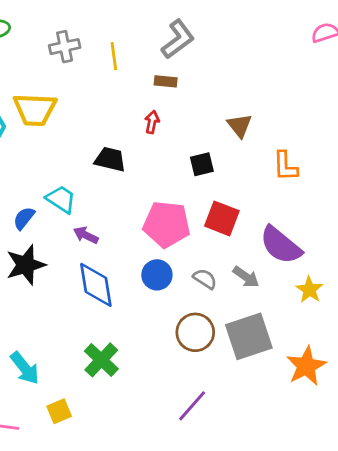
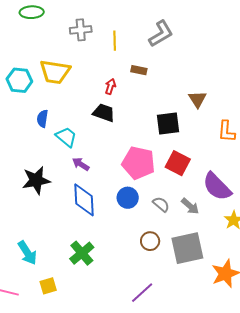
brown rectangle: (166, 81) -> (139, 70), moved
red arrow: (152, 122) -> (110, 86), moved
black square: (202, 164) -> (168, 123), size x1.4
blue semicircle: (24, 218) -> (42, 119), moved, turned -36
brown circle: (195, 332) -> (150, 241), size x0.7

